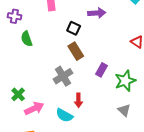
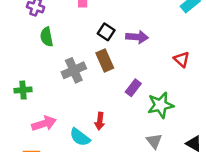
purple arrow: (97, 13) -> (137, 37), moved
gray cross: (63, 76) -> (74, 70), moved
green cross: (18, 94) -> (23, 90), moved, turned 32

